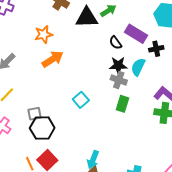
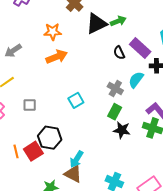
black triangle: (87, 18) -> (96, 24), turned -35
black star: (118, 65) -> (122, 130), moved
black hexagon: (42, 128) -> (50, 138), moved

